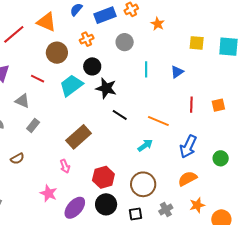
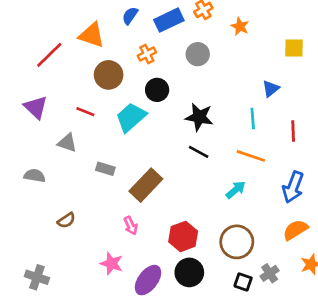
cyan line: (146, 69) -> (253, 118), moved
black star: (106, 88) -> (199, 117), moved
gray rectangle: (33, 125) -> (105, 169), moved, turned 72
black square: (136, 214) -> (243, 282), moved, turned 32

